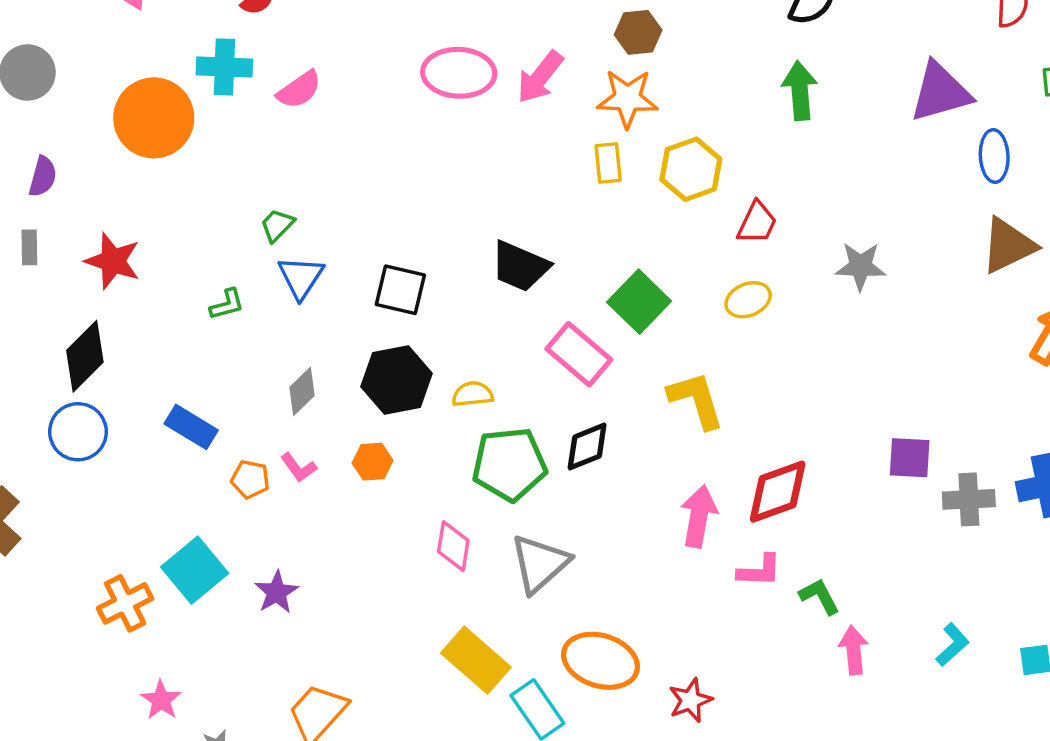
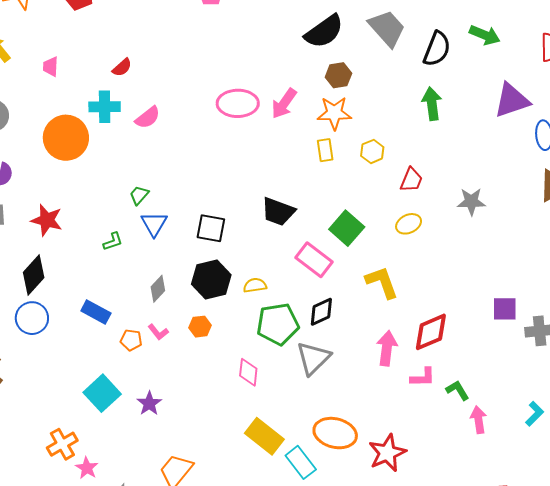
yellow hexagon: (691, 169) -> (372, 151), size x0.7
gray triangle: (540, 564) -> (313, 358), moved
orange cross: (125, 603) -> (62, 444), moved
red star: (690, 700) -> (387, 453), size x1.5

